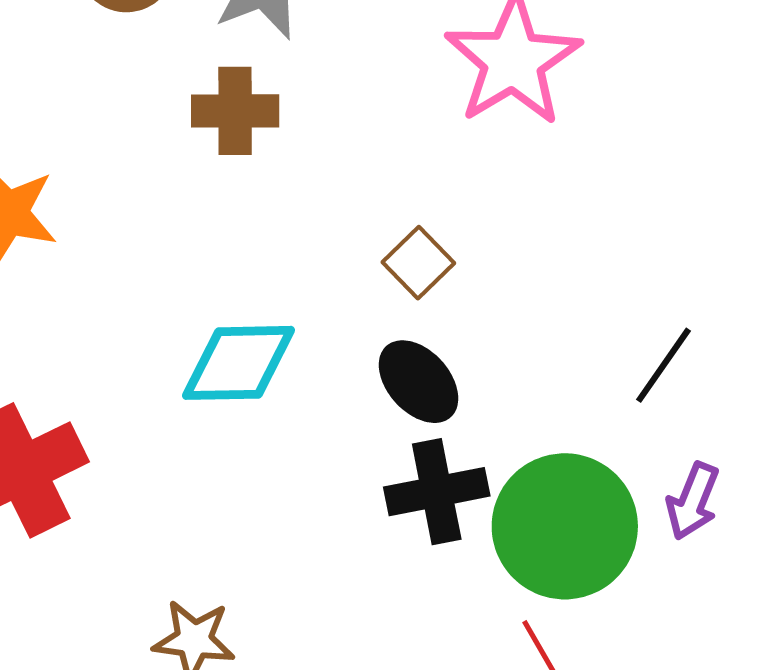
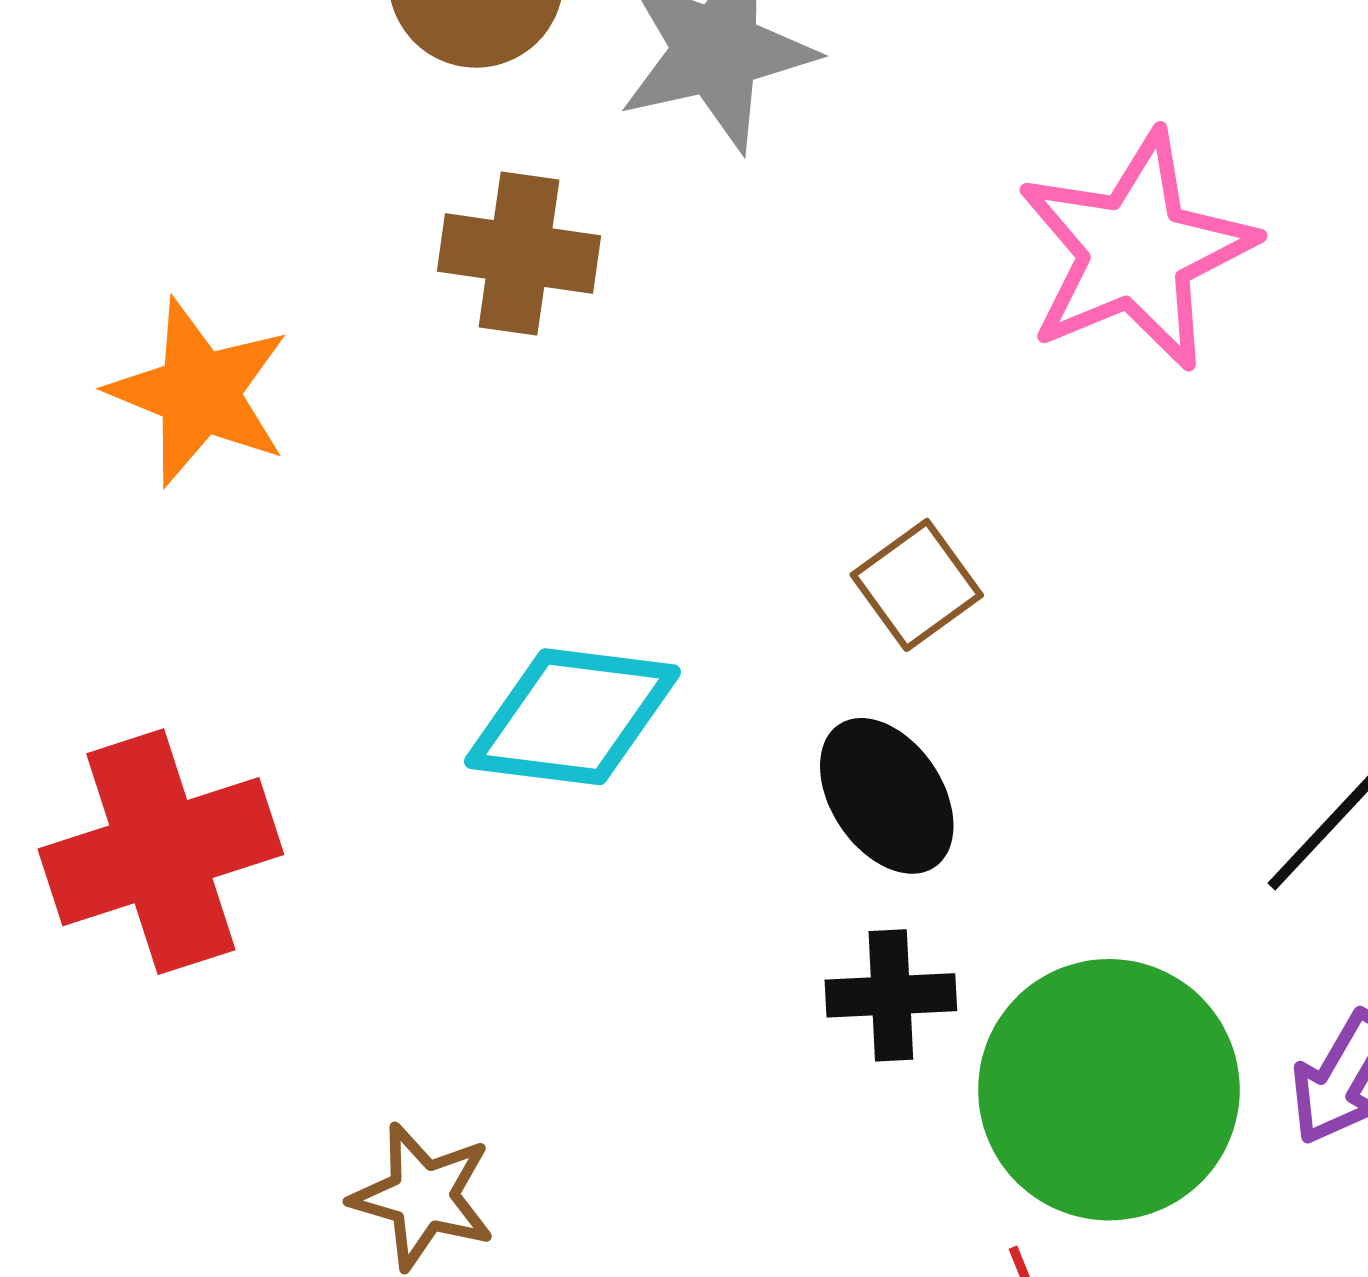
brown cross: (235, 111) -> (519, 254), moved
black cross: (437, 492) -> (891, 995), size x0.7

